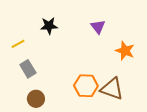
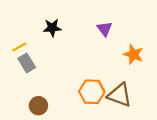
gray rectangle: (28, 69) -> (27, 63), moved

